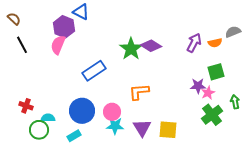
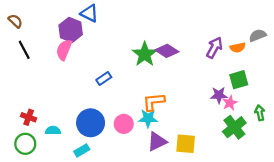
blue rectangle: (94, 71) -> (104, 79), size x0.6
cyan star: (115, 126) -> (148, 118), moved
purple triangle: (142, 128) -> (157, 142), turned 36
green circle: (39, 130) -> (25, 144), moved

